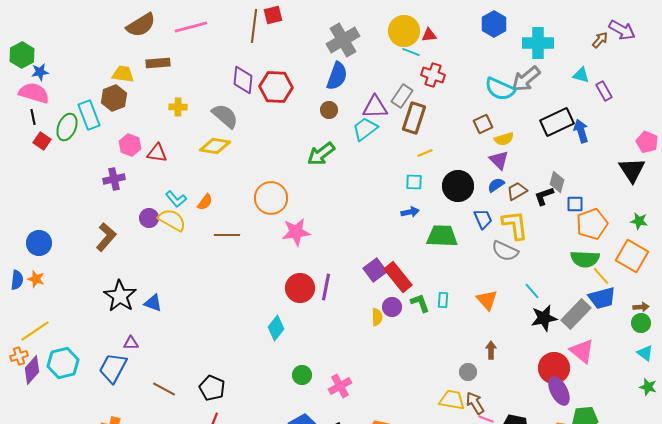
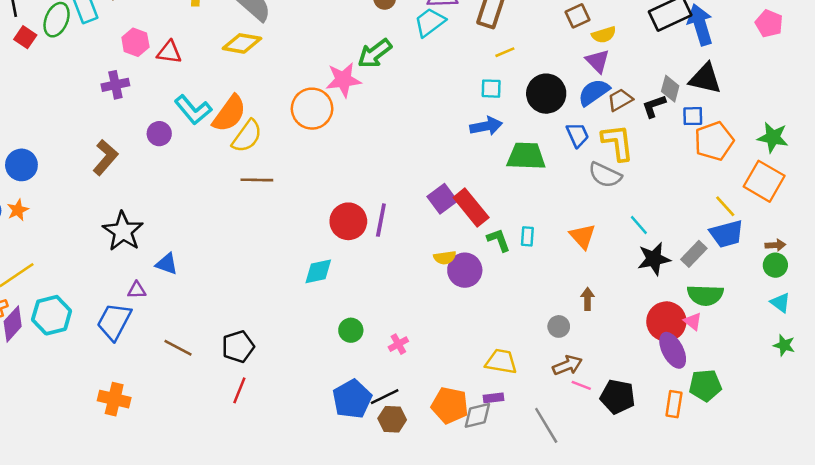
blue arrow: (581, 131) -> (700, 25), size x1.4
pink pentagon: (647, 142) -> (769, 23), moved
black triangle: (632, 170) -> (705, 79), moved, turned -44
blue semicircle: (496, 185) -> (594, 92), size x1.5
cyan L-shape: (176, 199) -> (193, 110), size x1.4
orange semicircle: (205, 202) -> (229, 114), size x1.8
blue arrow: (410, 212) -> (486, 126), size x1.4
yellow semicircle: (172, 220) -> (247, 136), moved, turned 96
green star: (639, 221) -> (773, 137), size x1.4
pink star: (296, 232) -> (343, 80), moved
brown line: (227, 235) -> (257, 180), moved
green semicircle: (585, 259) -> (705, 295), moved
orange star: (36, 279) -> (18, 210), turned 30
blue triangle: (153, 303) -> (167, 264), moved
purple circle: (392, 307) -> (465, 270), moved, size x1.4
gray rectangle: (576, 314) -> (694, 254), size x0.7
yellow semicircle: (377, 317) -> (445, 258), turned 84
cyan diamond: (276, 328) -> (318, 271), turned 40
pink triangle: (582, 351) -> (693, 321), moved, size x0.6
pink cross: (340, 386) -> (398, 344), size x0.7
black pentagon: (212, 388) -> (238, 347), turned 30
yellow trapezoid: (452, 400) -> (501, 362), moved
brown arrow: (475, 403) -> (567, 365), turned 100

